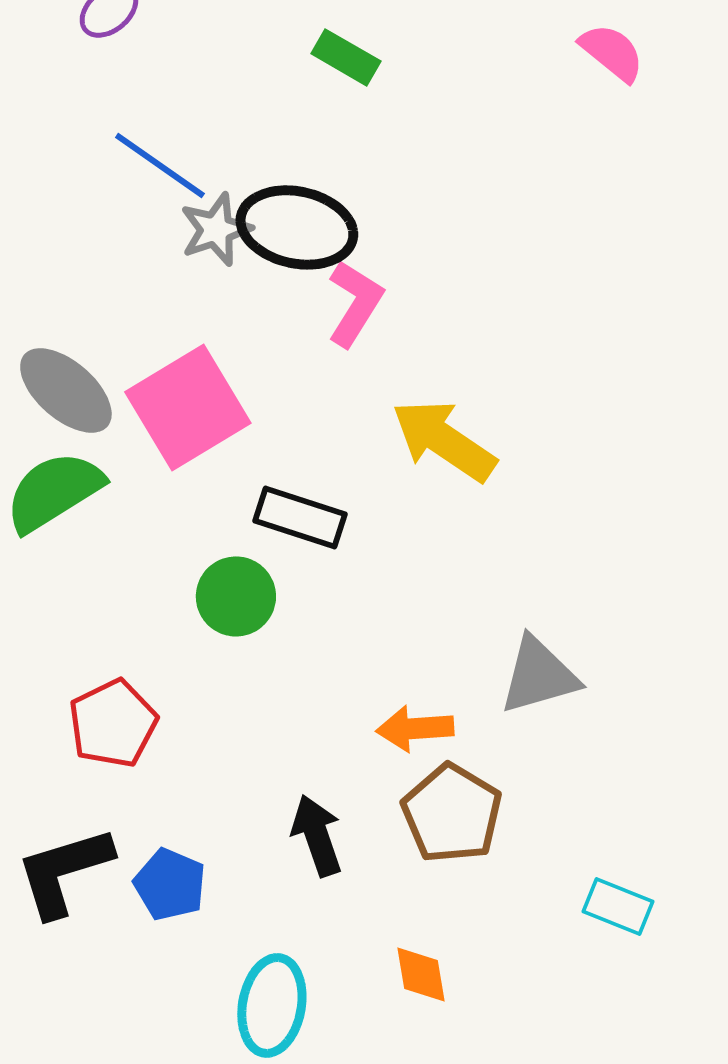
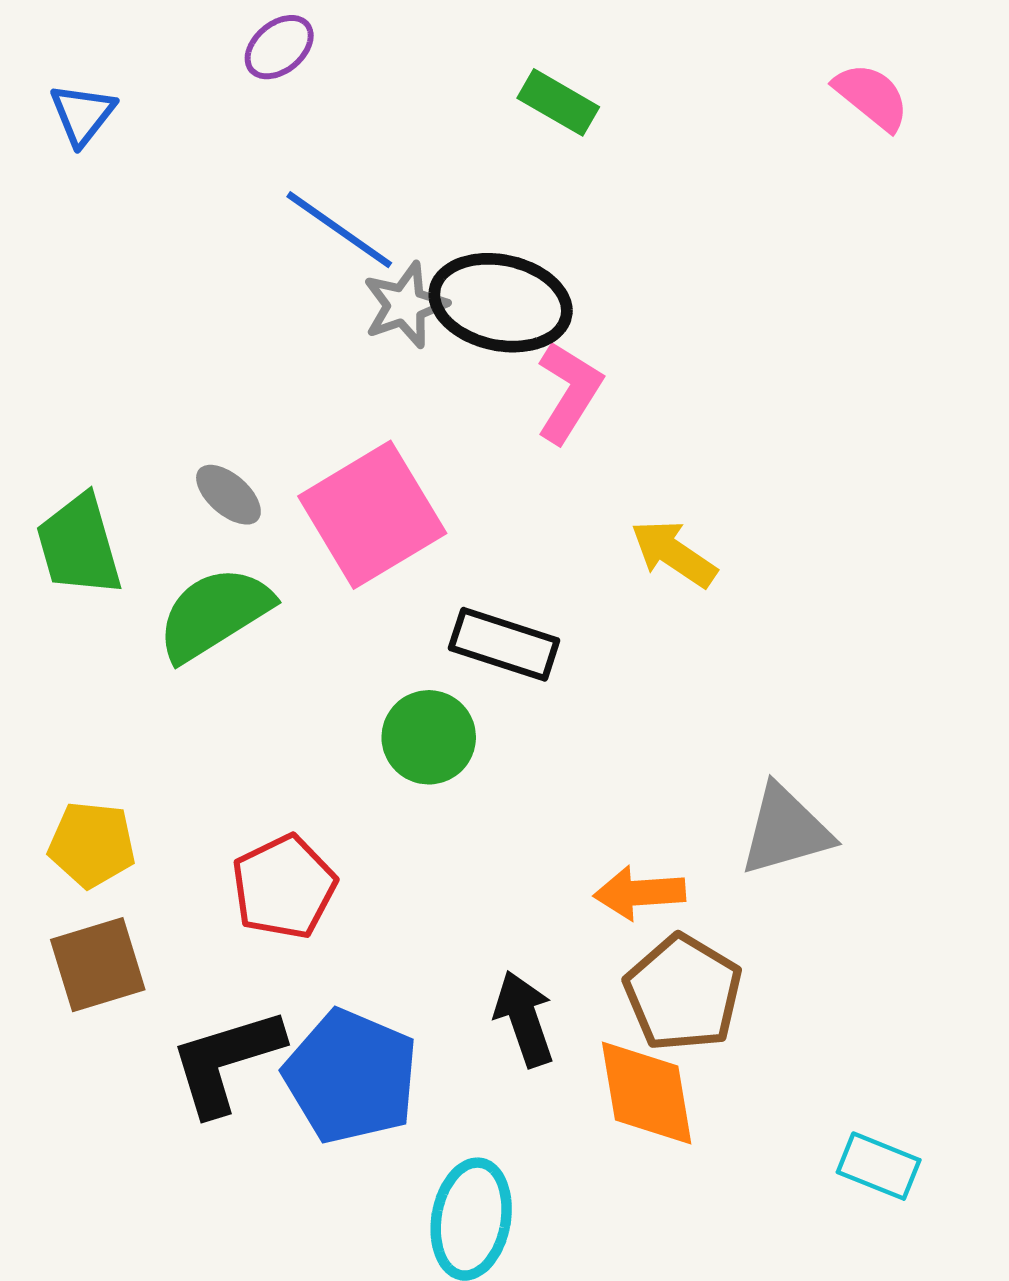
gray ellipse: (66, 390) -> (228, 495), size x0.6
yellow arrow: (444, 440) -> (674, 554), size x0.7
blue pentagon: (170, 884) -> (351, 1077), size x1.6
cyan rectangle: (618, 906) -> (879, 1166), moved
orange diamond: (421, 974) -> (647, 1093), moved, size x1.6

